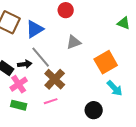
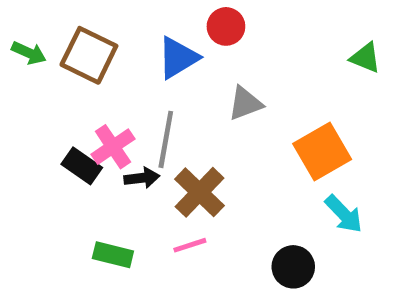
blue triangle: (35, 29) -> (178, 58), moved
gray line: (41, 57) -> (166, 139), turned 50
black arrow: (25, 64) -> (142, 178), moved
pink cross: (19, 84) -> (113, 147), moved

